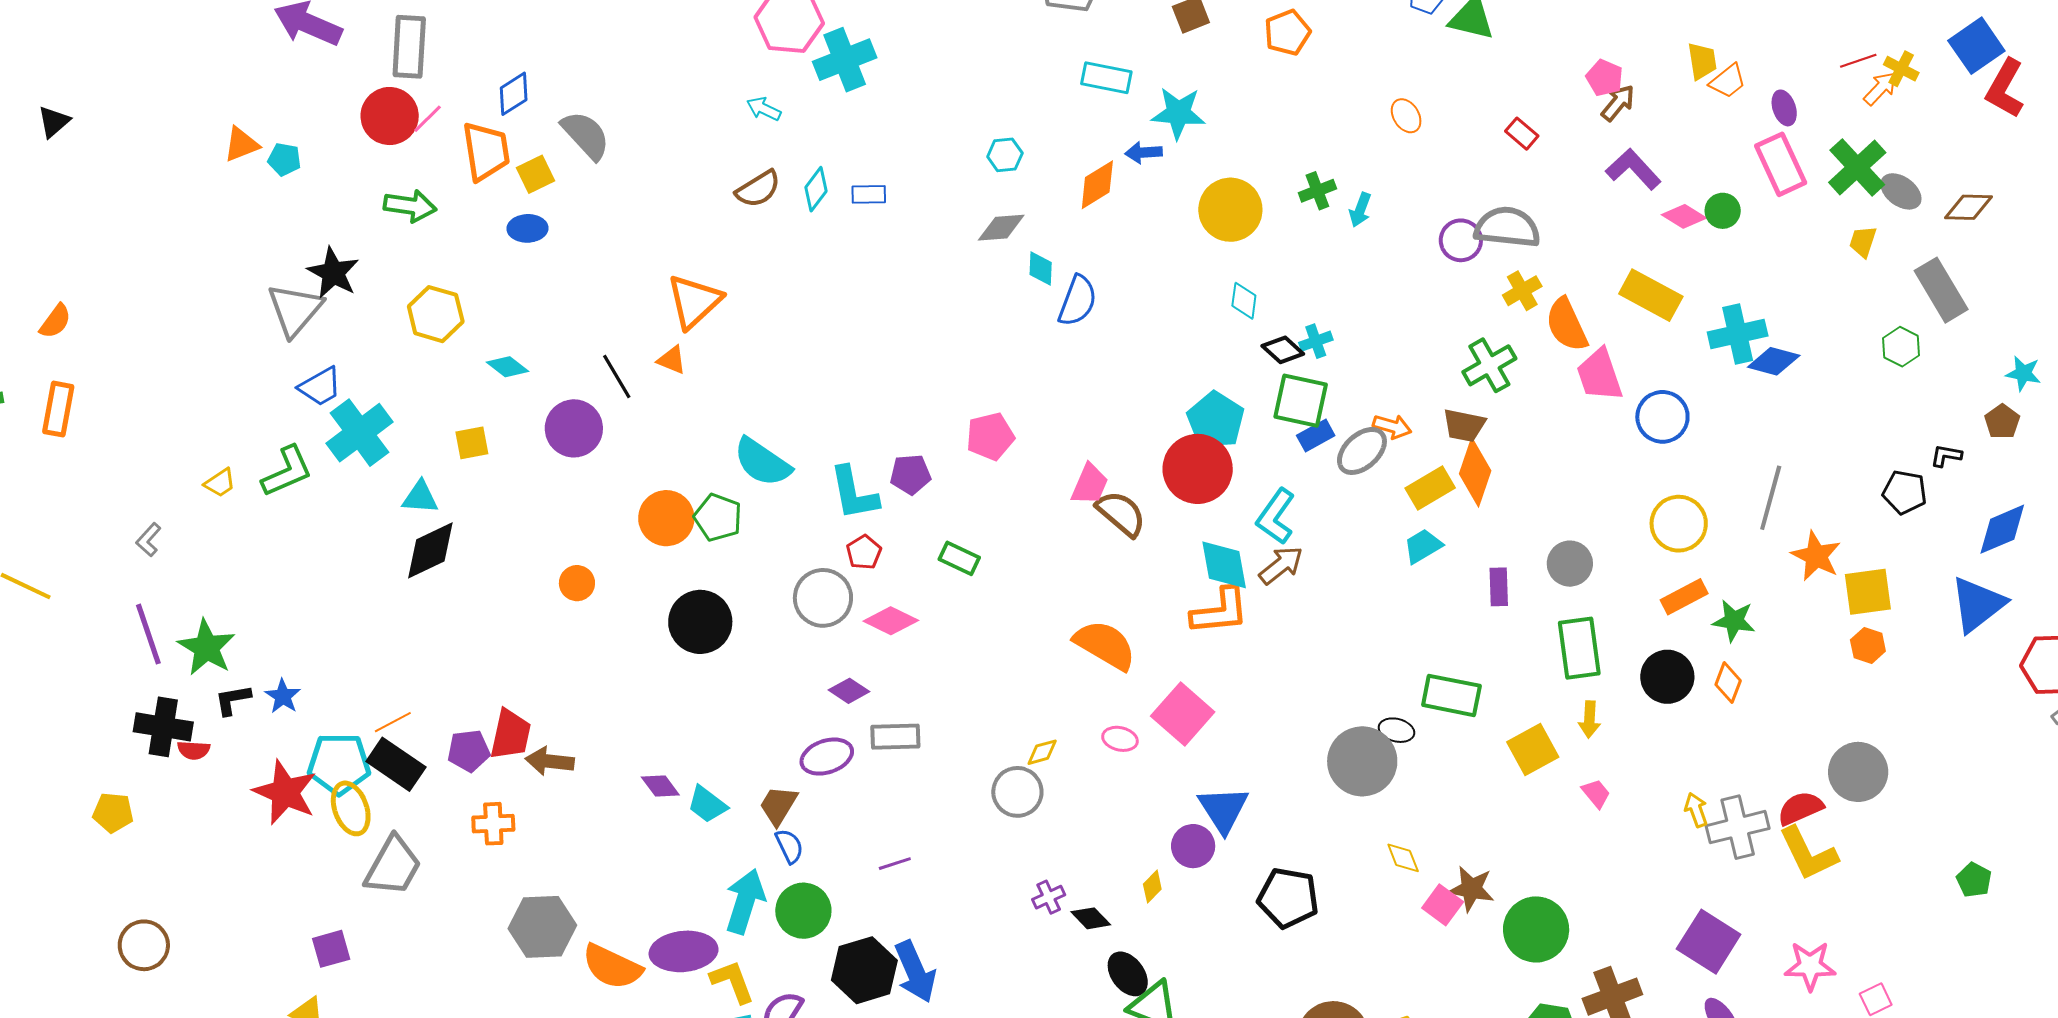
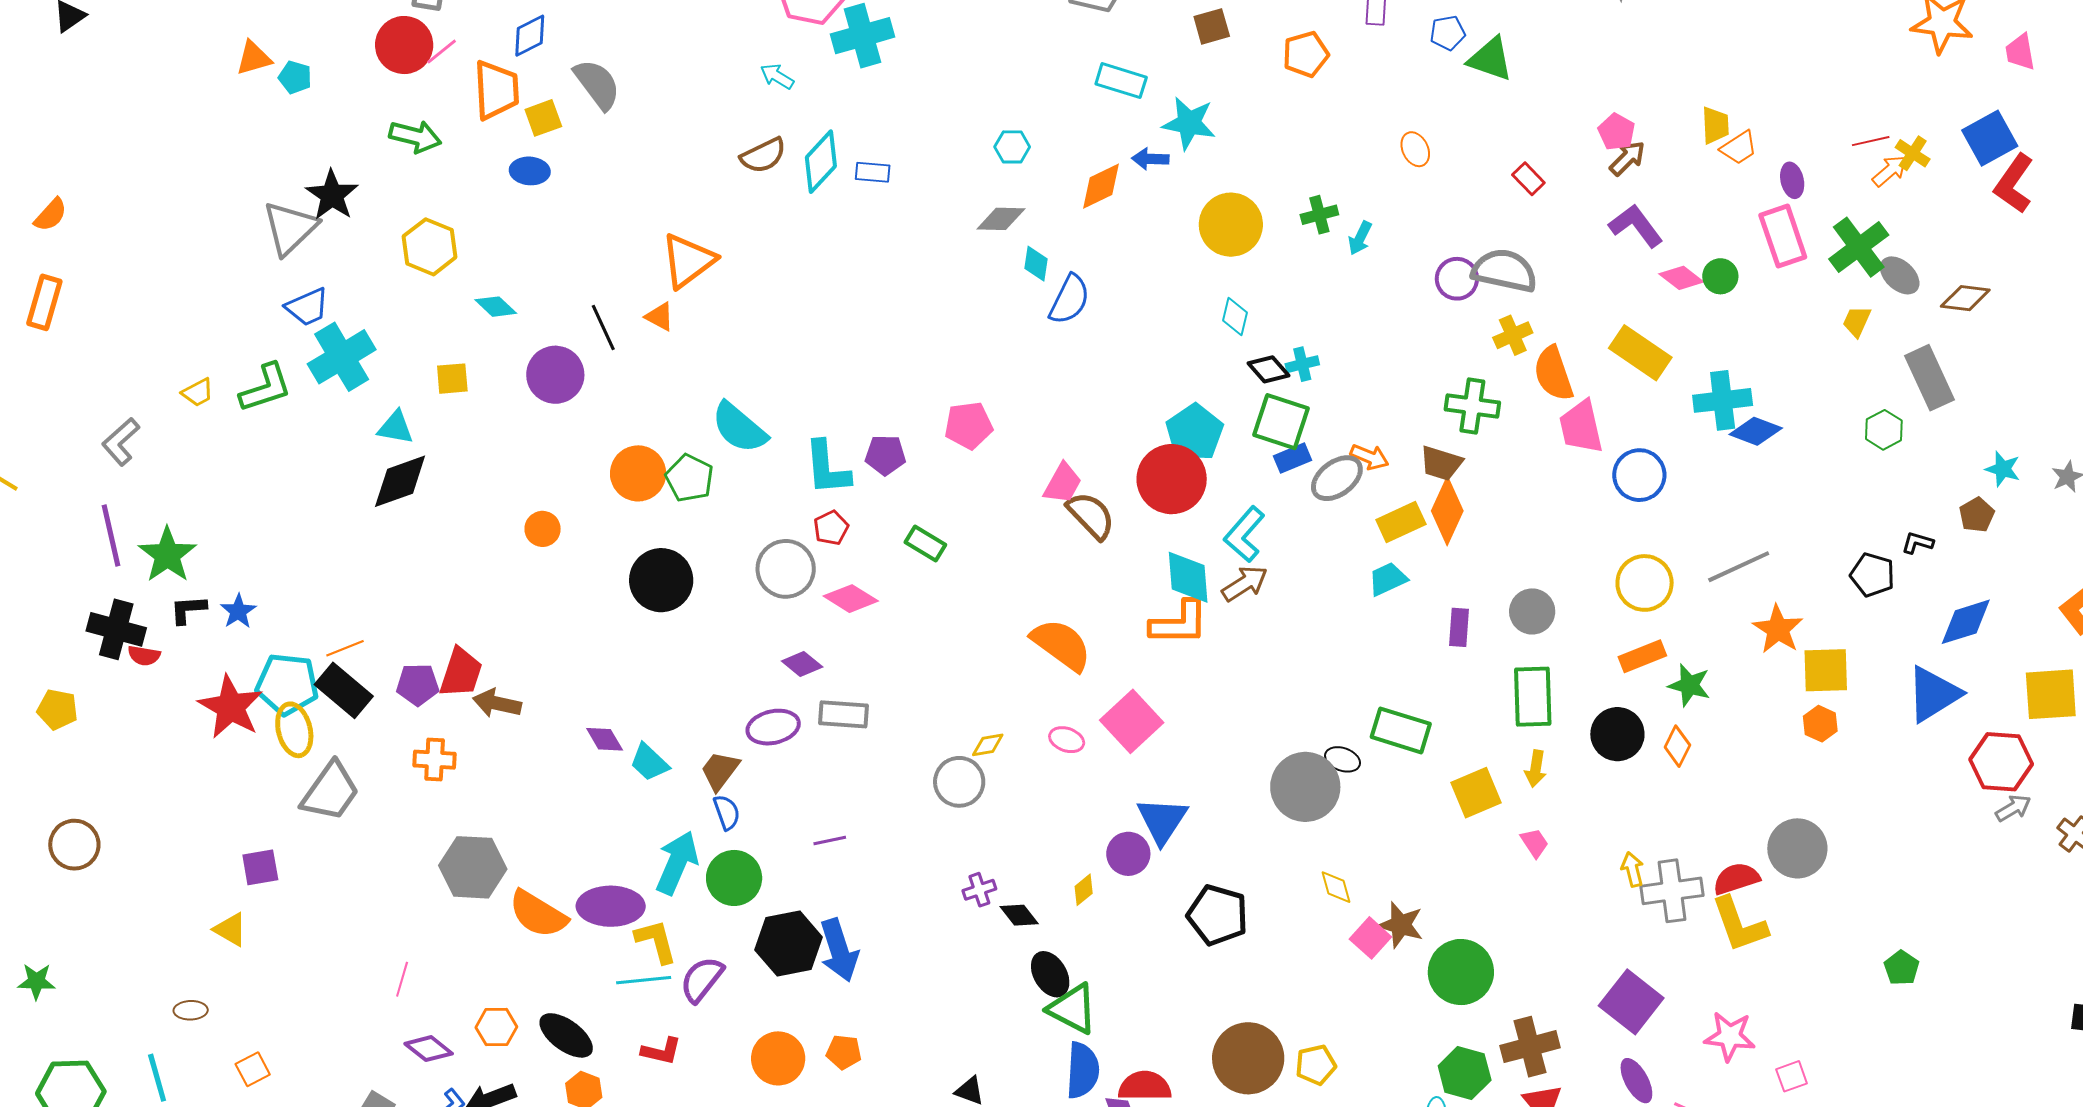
cyan diamond: (816, 189) -> (821, 162), size x1.4
green cross: (1489, 365) -> (1472, 406), turned 32
gray line: (1771, 498) -> (1739, 567), turned 44
gray L-shape: (149, 540) -> (121, 442), size x1.4

